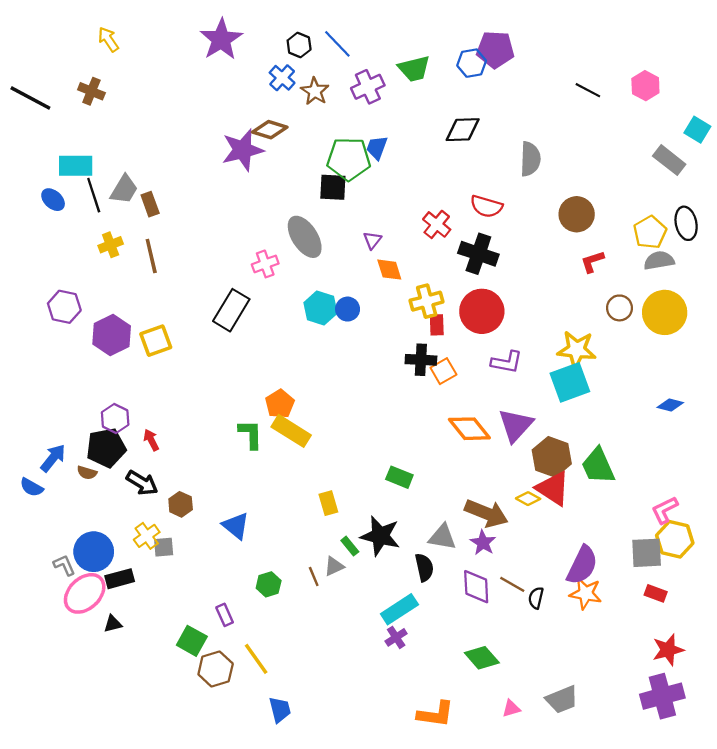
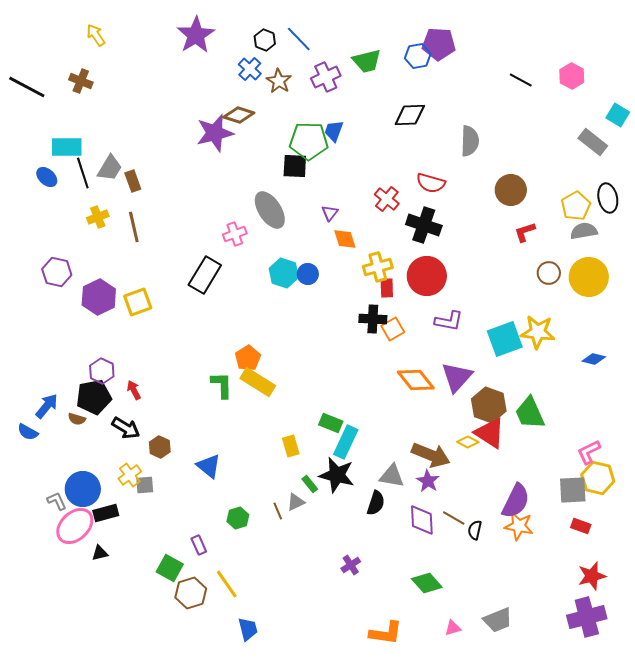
yellow star: (577, 350) -> (538, 332), moved
green rectangle: (399, 477) -> (331, 423), moved
black semicircle: (424, 567) -> (376, 503), turned 30
cyan rectangle: (399, 609) -> (346, 442), moved, turned -32

